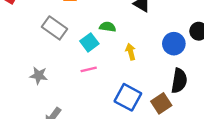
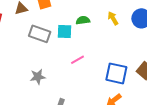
cyan square: (89, 42) -> (65, 32), moved, turned -35
yellow arrow: (131, 52) -> (113, 18), moved

